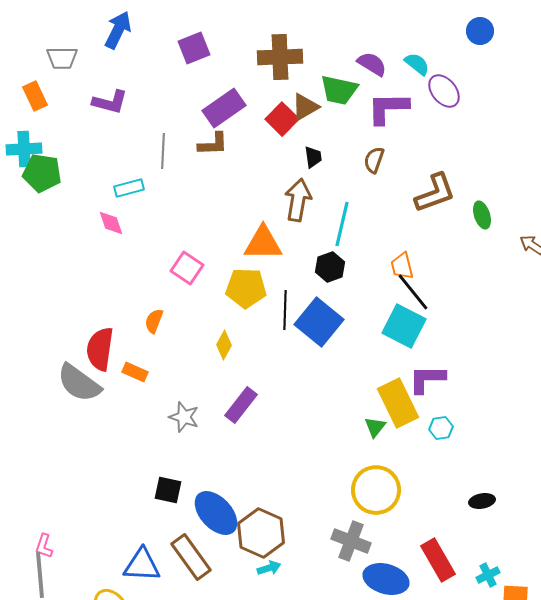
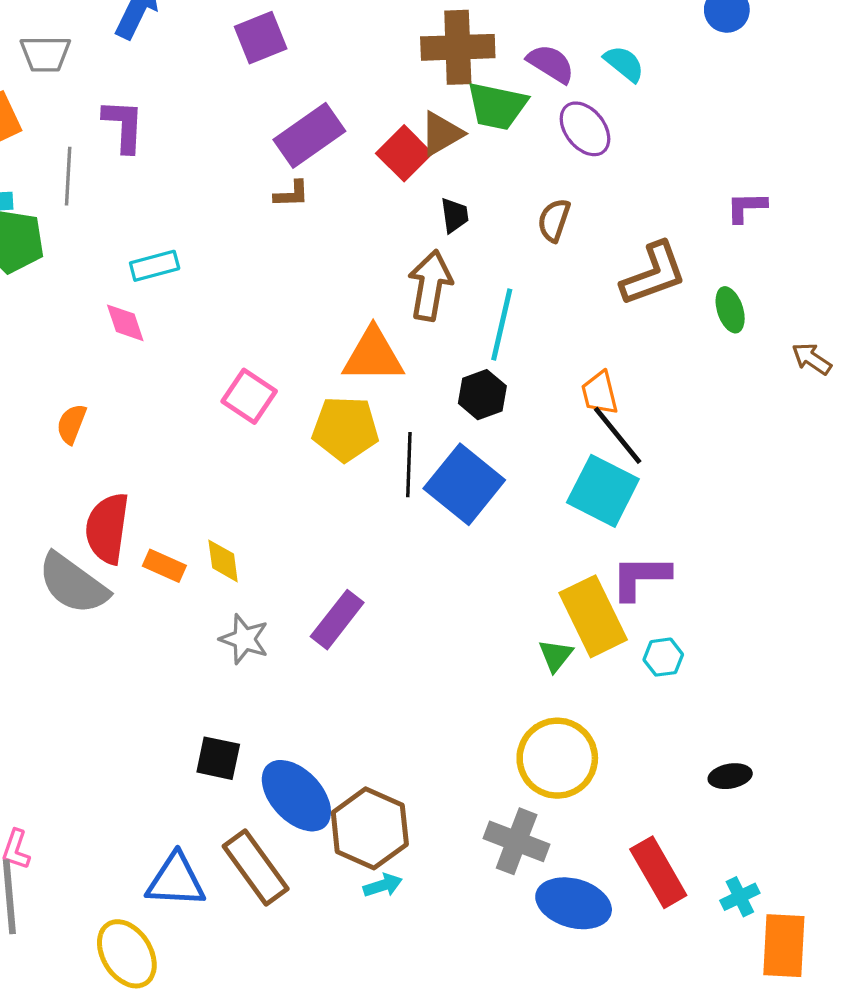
brown cross: (280, 57) -> (458, 47), moved
purple ellipse: (444, 91) -> (585, 129), moved
purple L-shape: (110, 102) -> (124, 126), turned -102
purple L-shape: (388, 108) -> (746, 207), moved, size x0.6
brown L-shape: (213, 144) -> (292, 194), size x0.7
gray line: (163, 151) -> (68, 176), moved
orange semicircle: (154, 321) -> (71, 424), moved
yellow diamond: (224, 345) -> (223, 561), moved, turned -36

